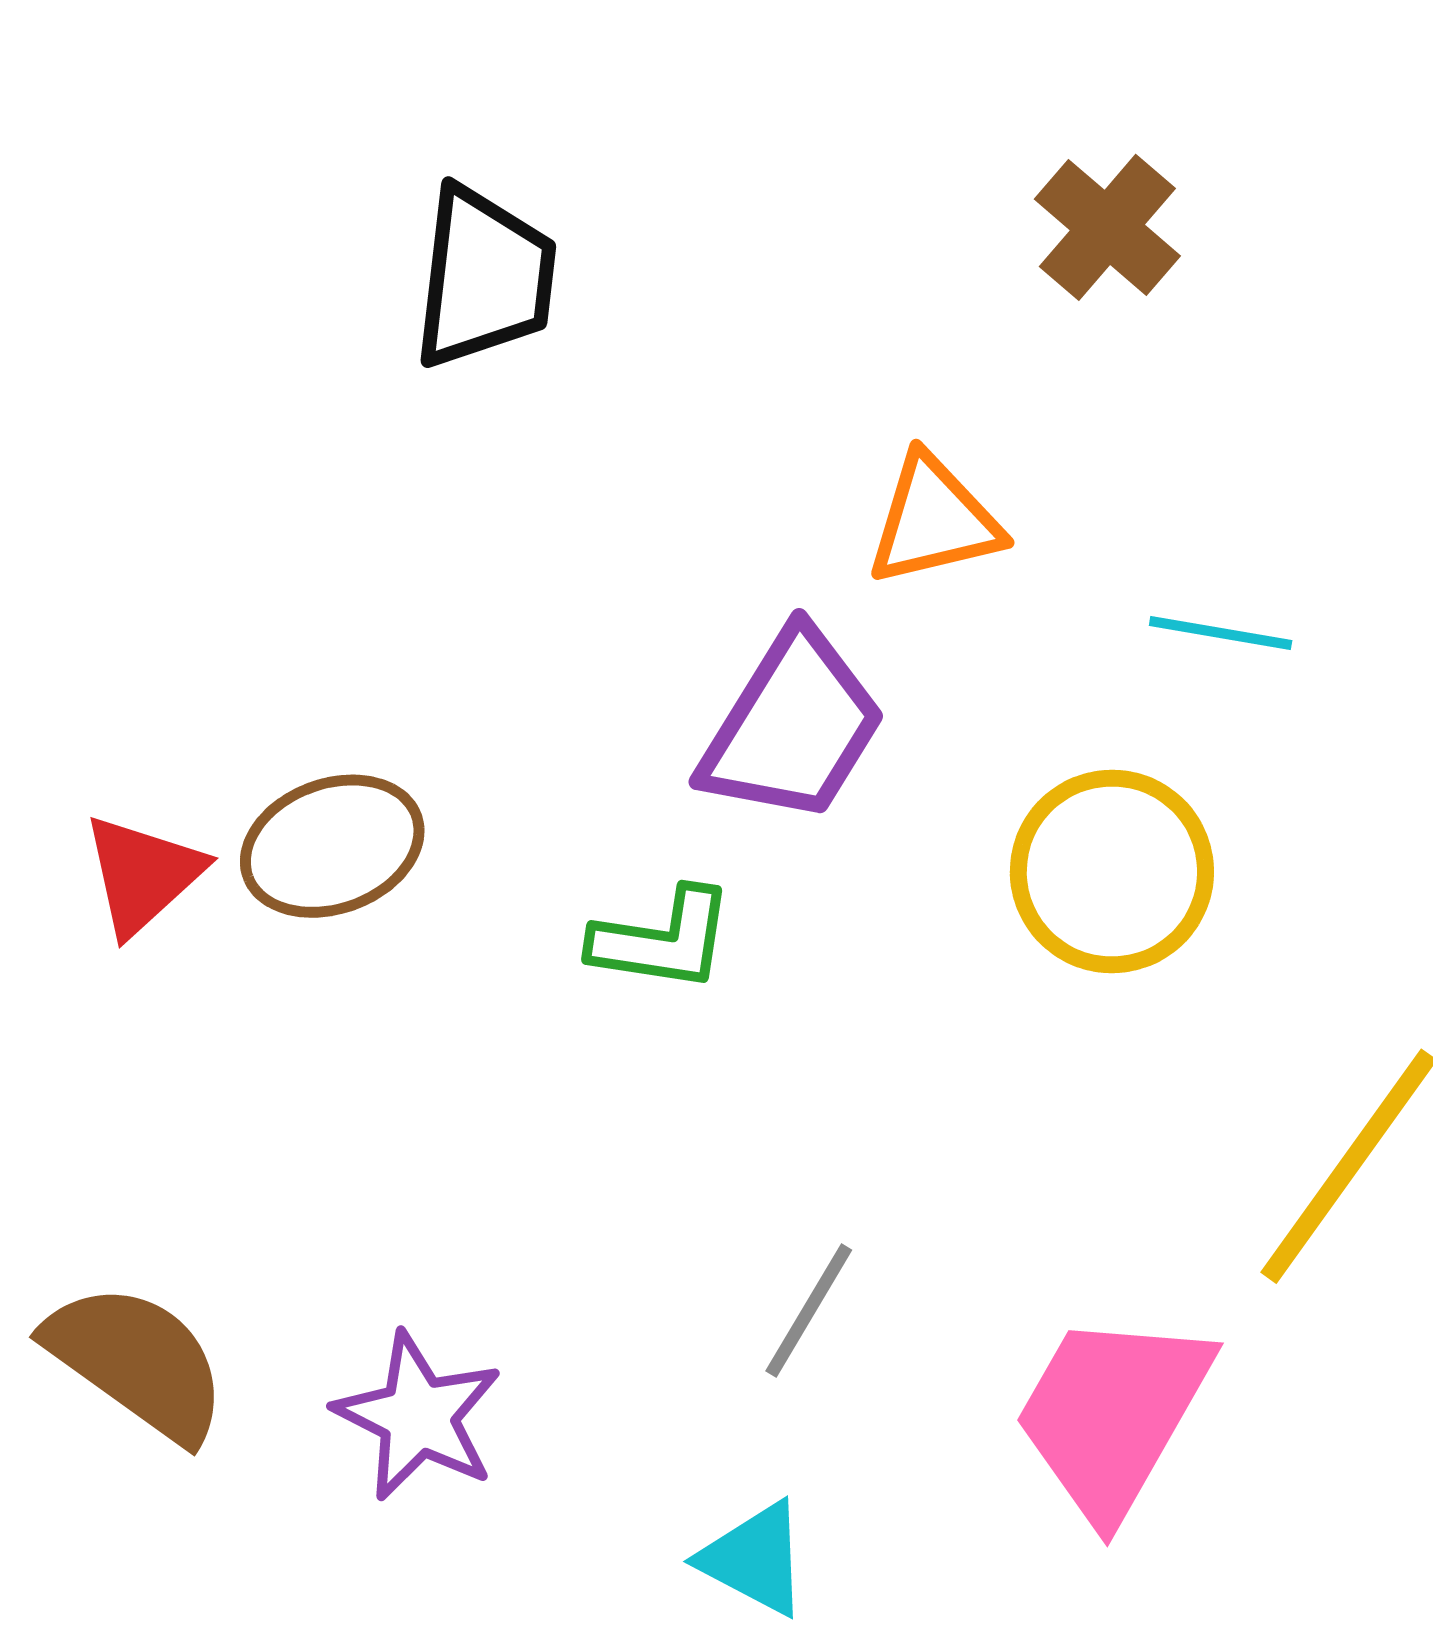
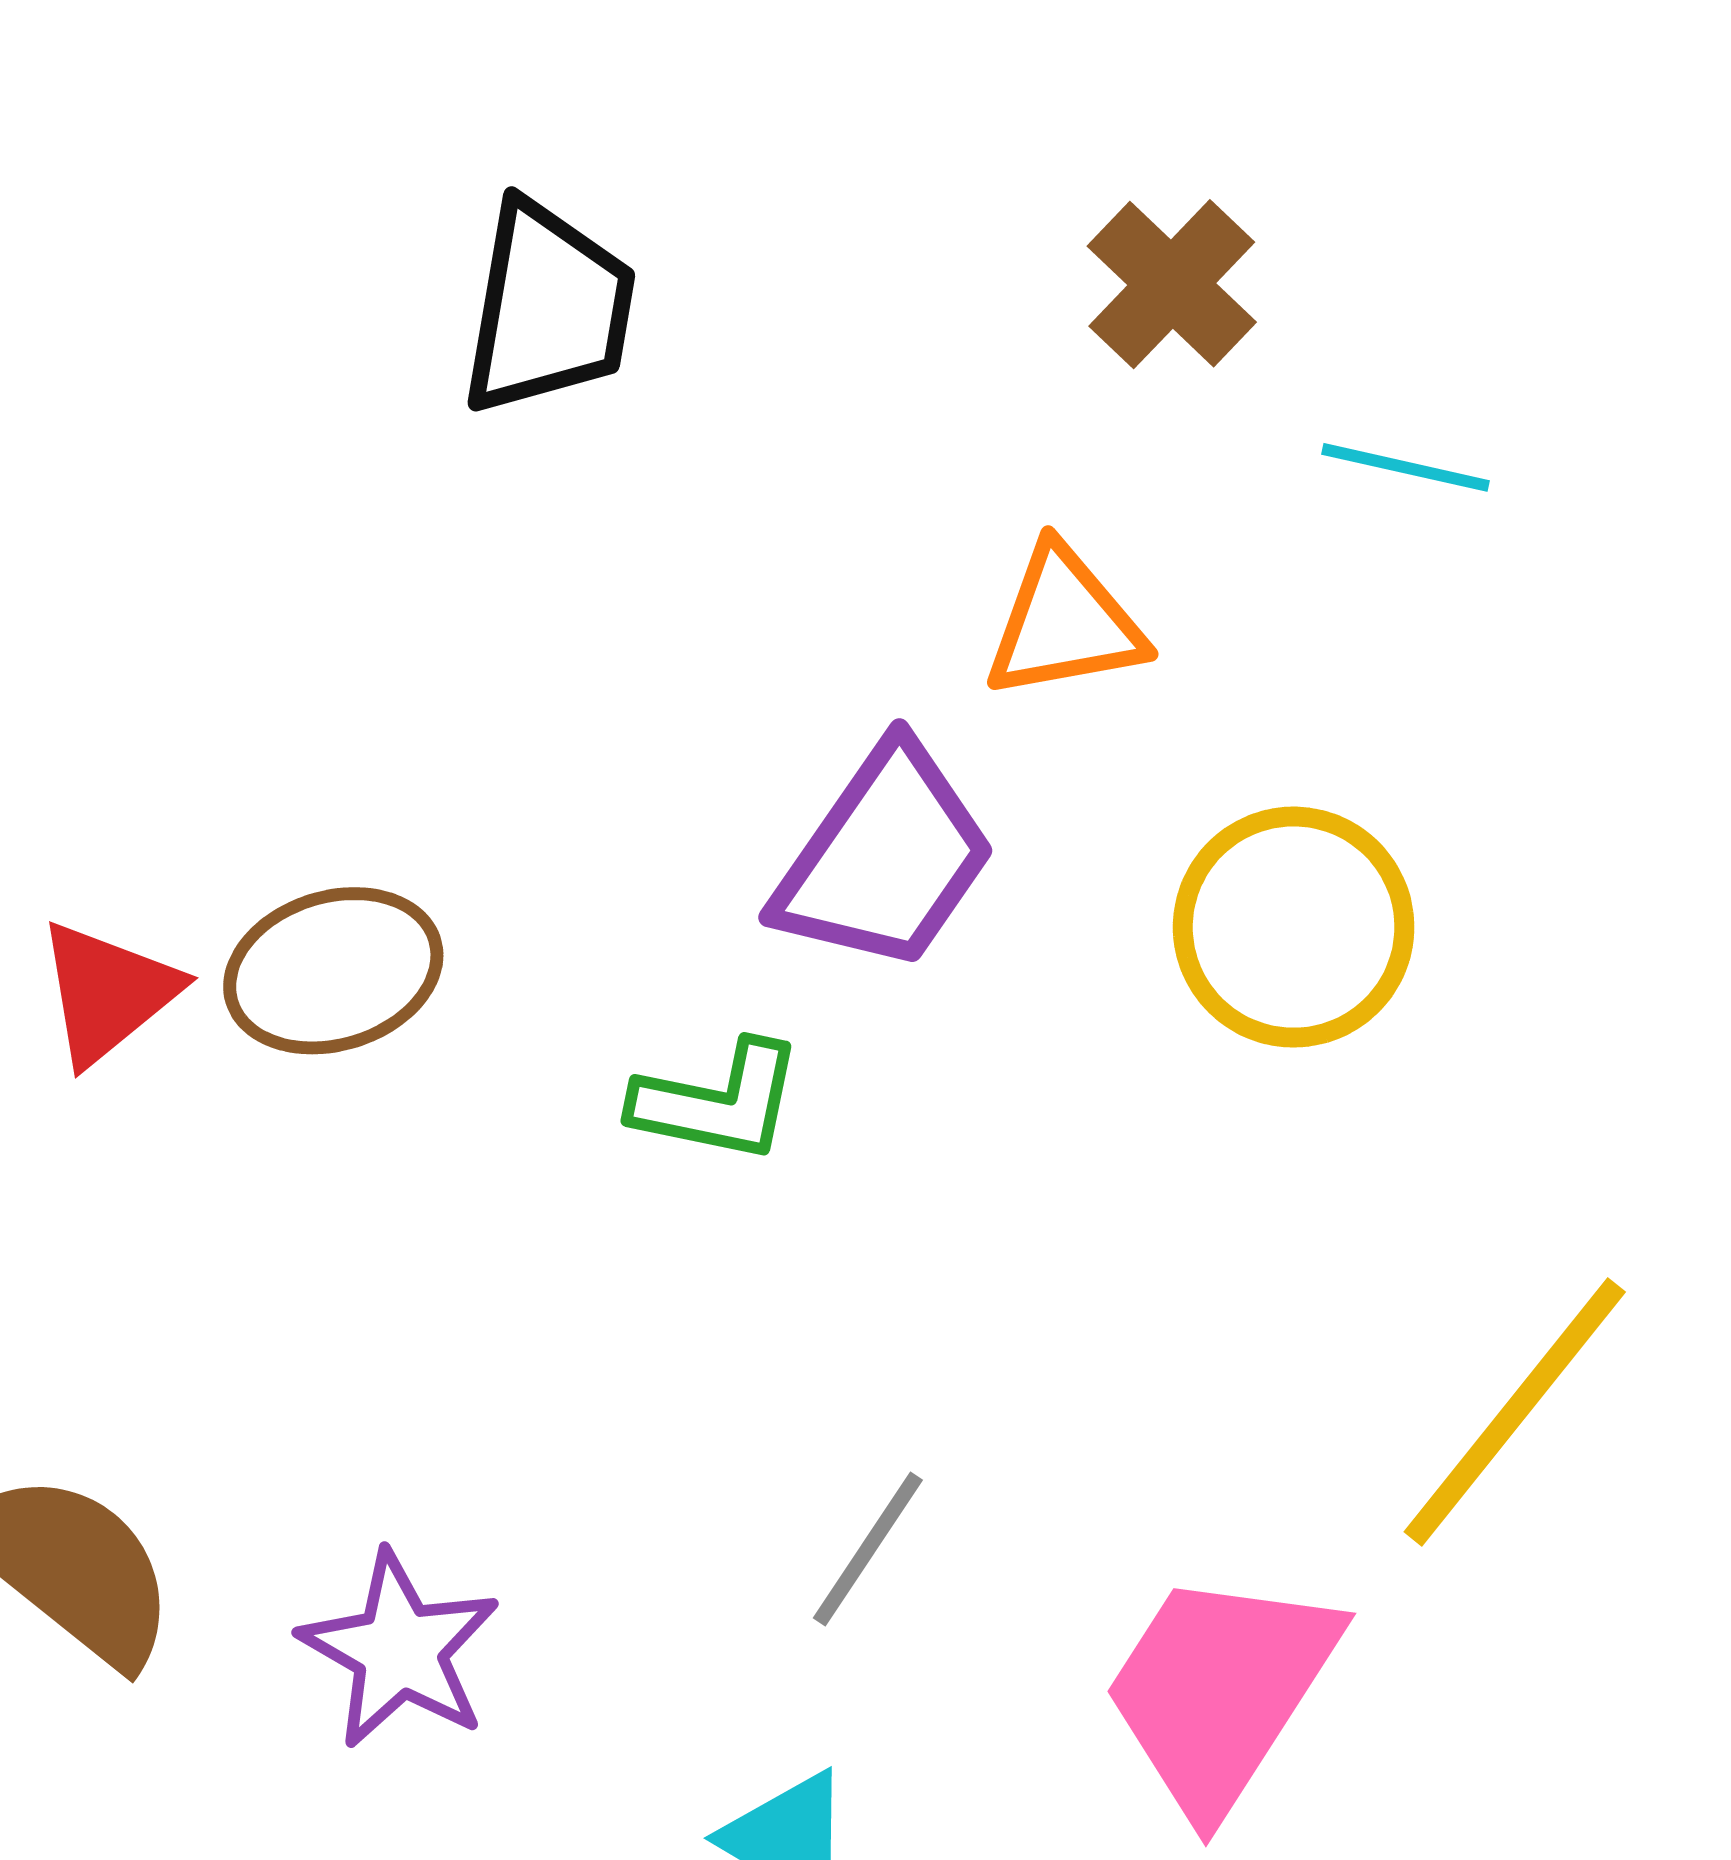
brown cross: (1107, 227) -> (1172, 284), moved
cyan line: (1221, 633) -> (1405, 467), moved
yellow circle: (1112, 872) -> (1294, 927), moved

